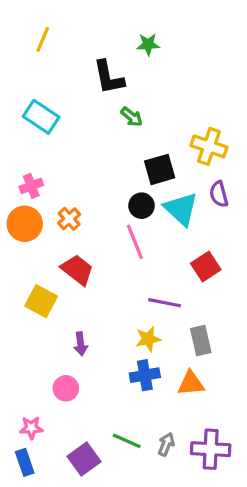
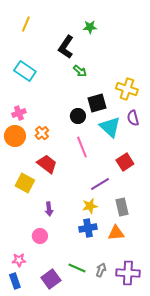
black L-shape: (109, 77) -> (66, 47), turned 45
black circle: (142, 206) -> (78, 116), moved
purple line: (165, 303) -> (100, 184), turned -42

